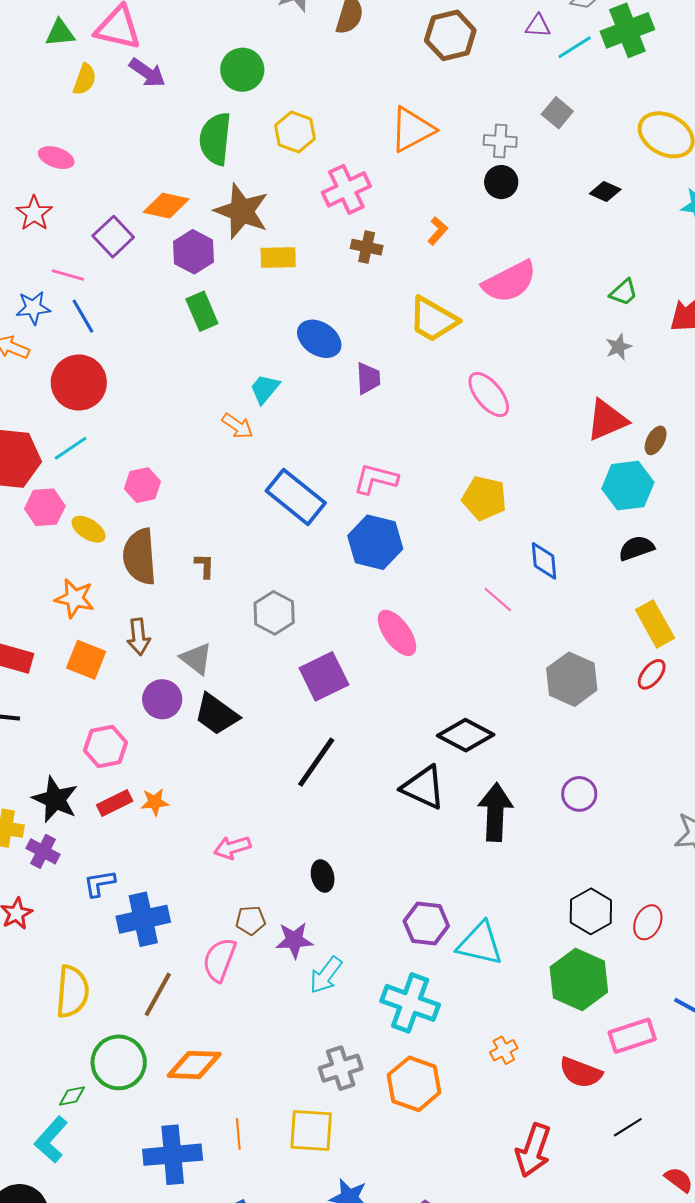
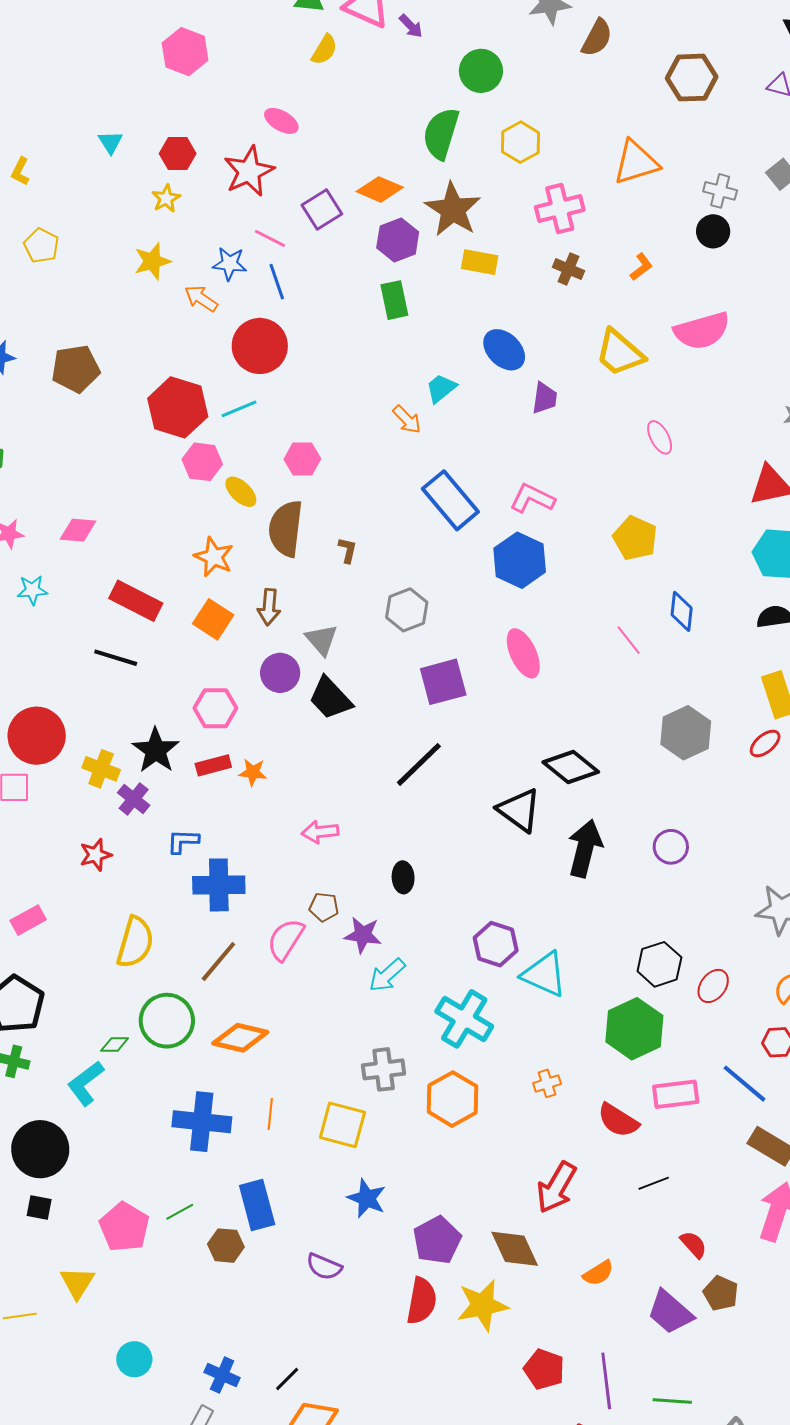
purple arrow: (147, 73) -> (411, 26), moved, size x0.7
red star: (34, 213) -> (249, 171), size x1.4
pink ellipse: (489, 395) -> (660, 437), size x0.7

